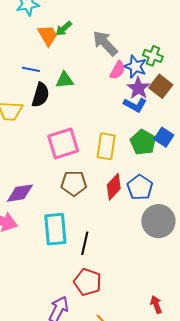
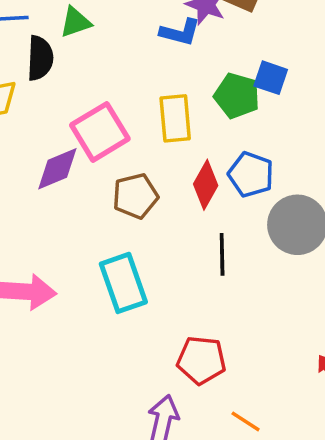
blue L-shape: (135, 105) -> (180, 32), moved
purple diamond: (20, 193) -> (57, 169), moved
black line: (85, 243) -> (222, 254), moved

